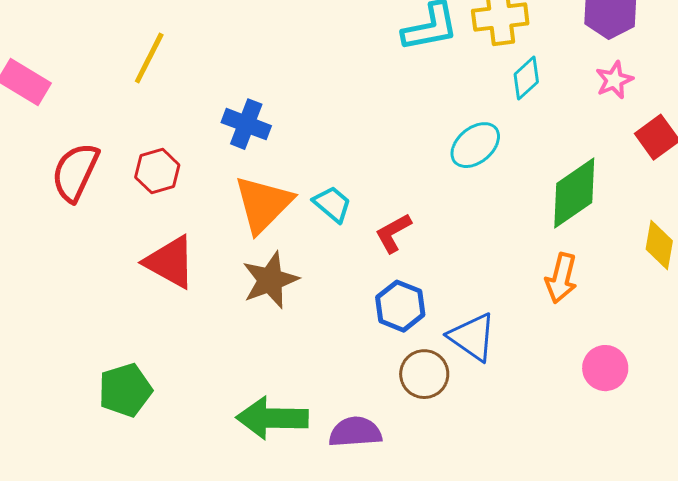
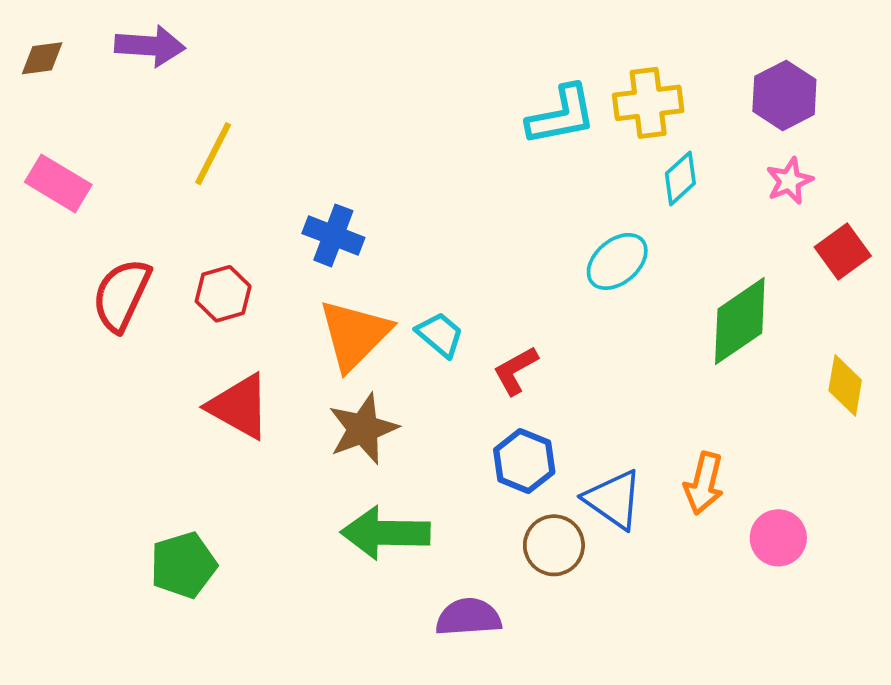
orange arrow: (561, 278) -> (704, 483), moved
green arrow: (272, 418) -> (385, 533), moved

